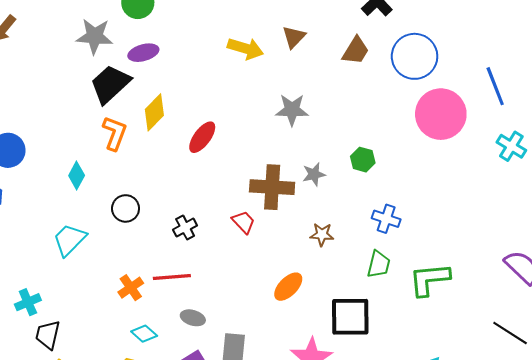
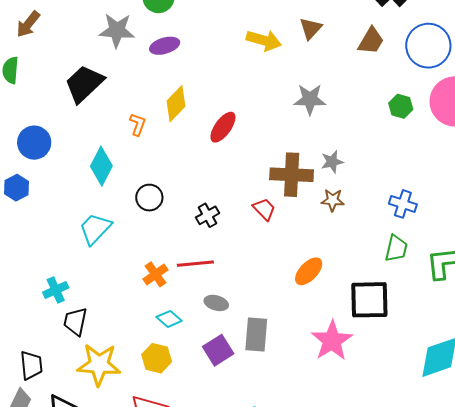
black trapezoid: (110, 84) -> (84, 84), moved
orange L-shape: (115, 133) -> (138, 124), size x0.7
green hexagon: (363, 160) -> (401, 106), moved
cyan diamond: (77, 175) -> (101, 166), size x1.4
brown star: (322, 234) -> (333, 200), moved

